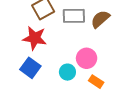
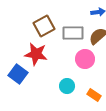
pink circle: (87, 58) -> (85, 59), moved
blue square: (30, 68) -> (18, 74), moved

